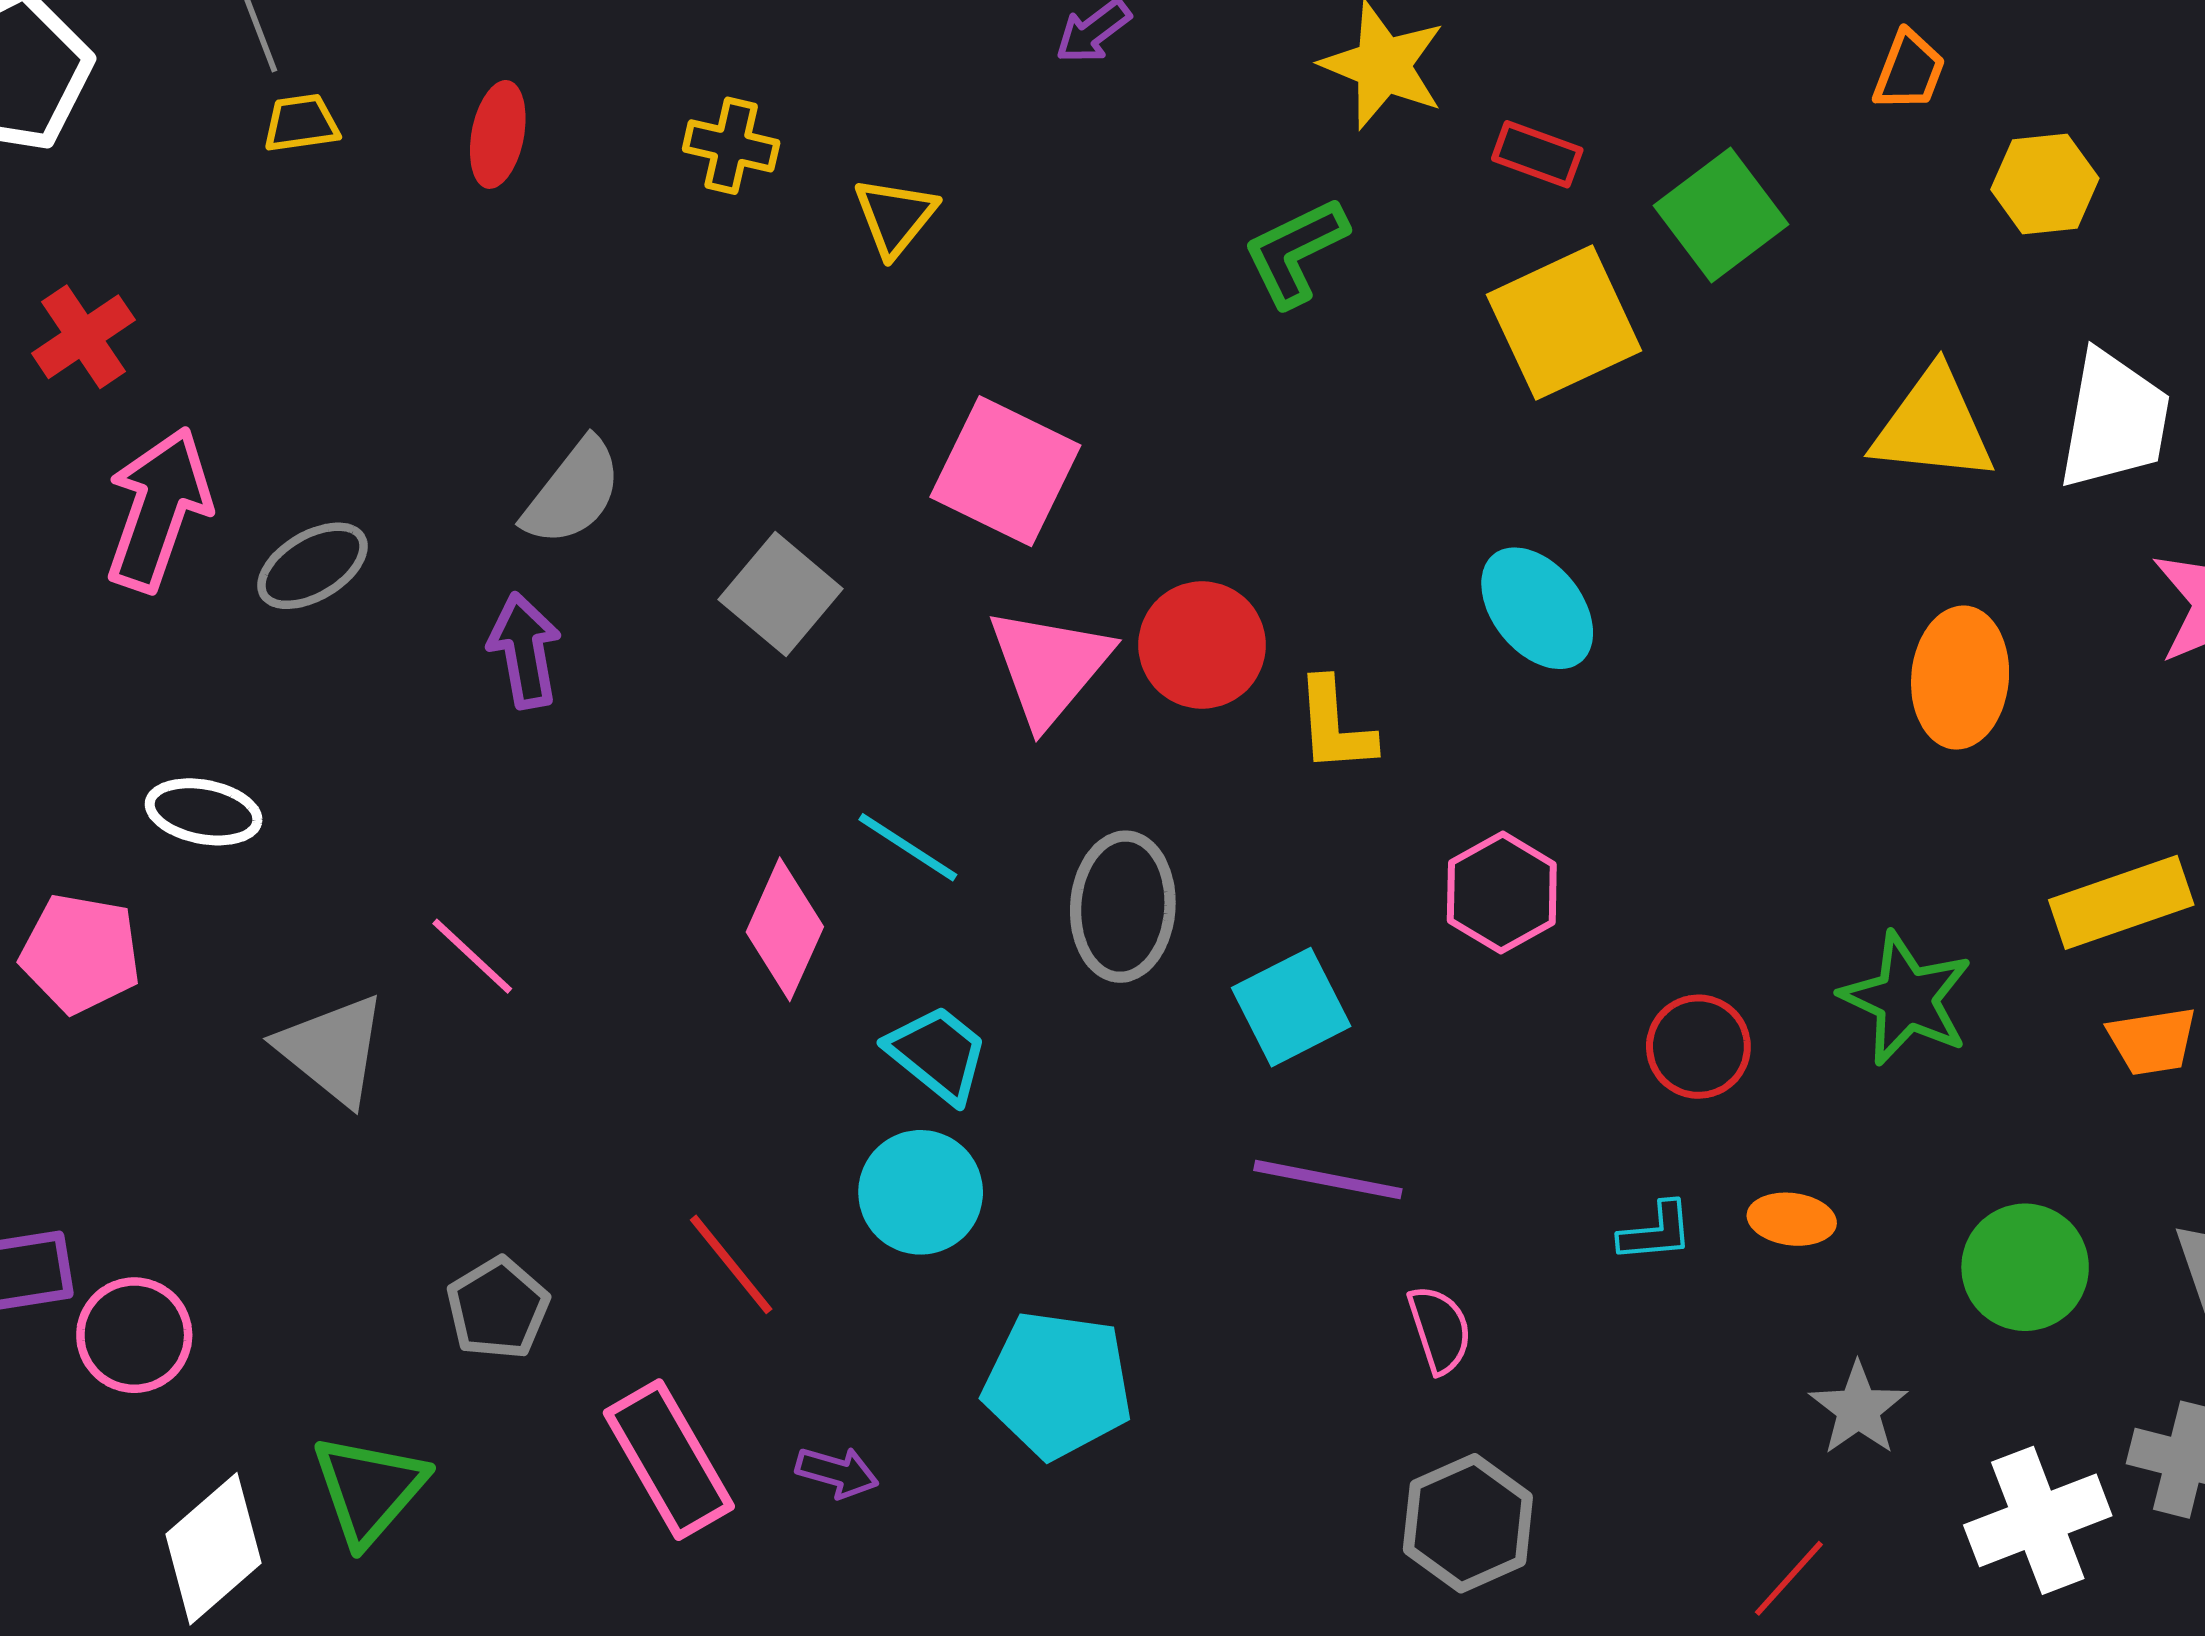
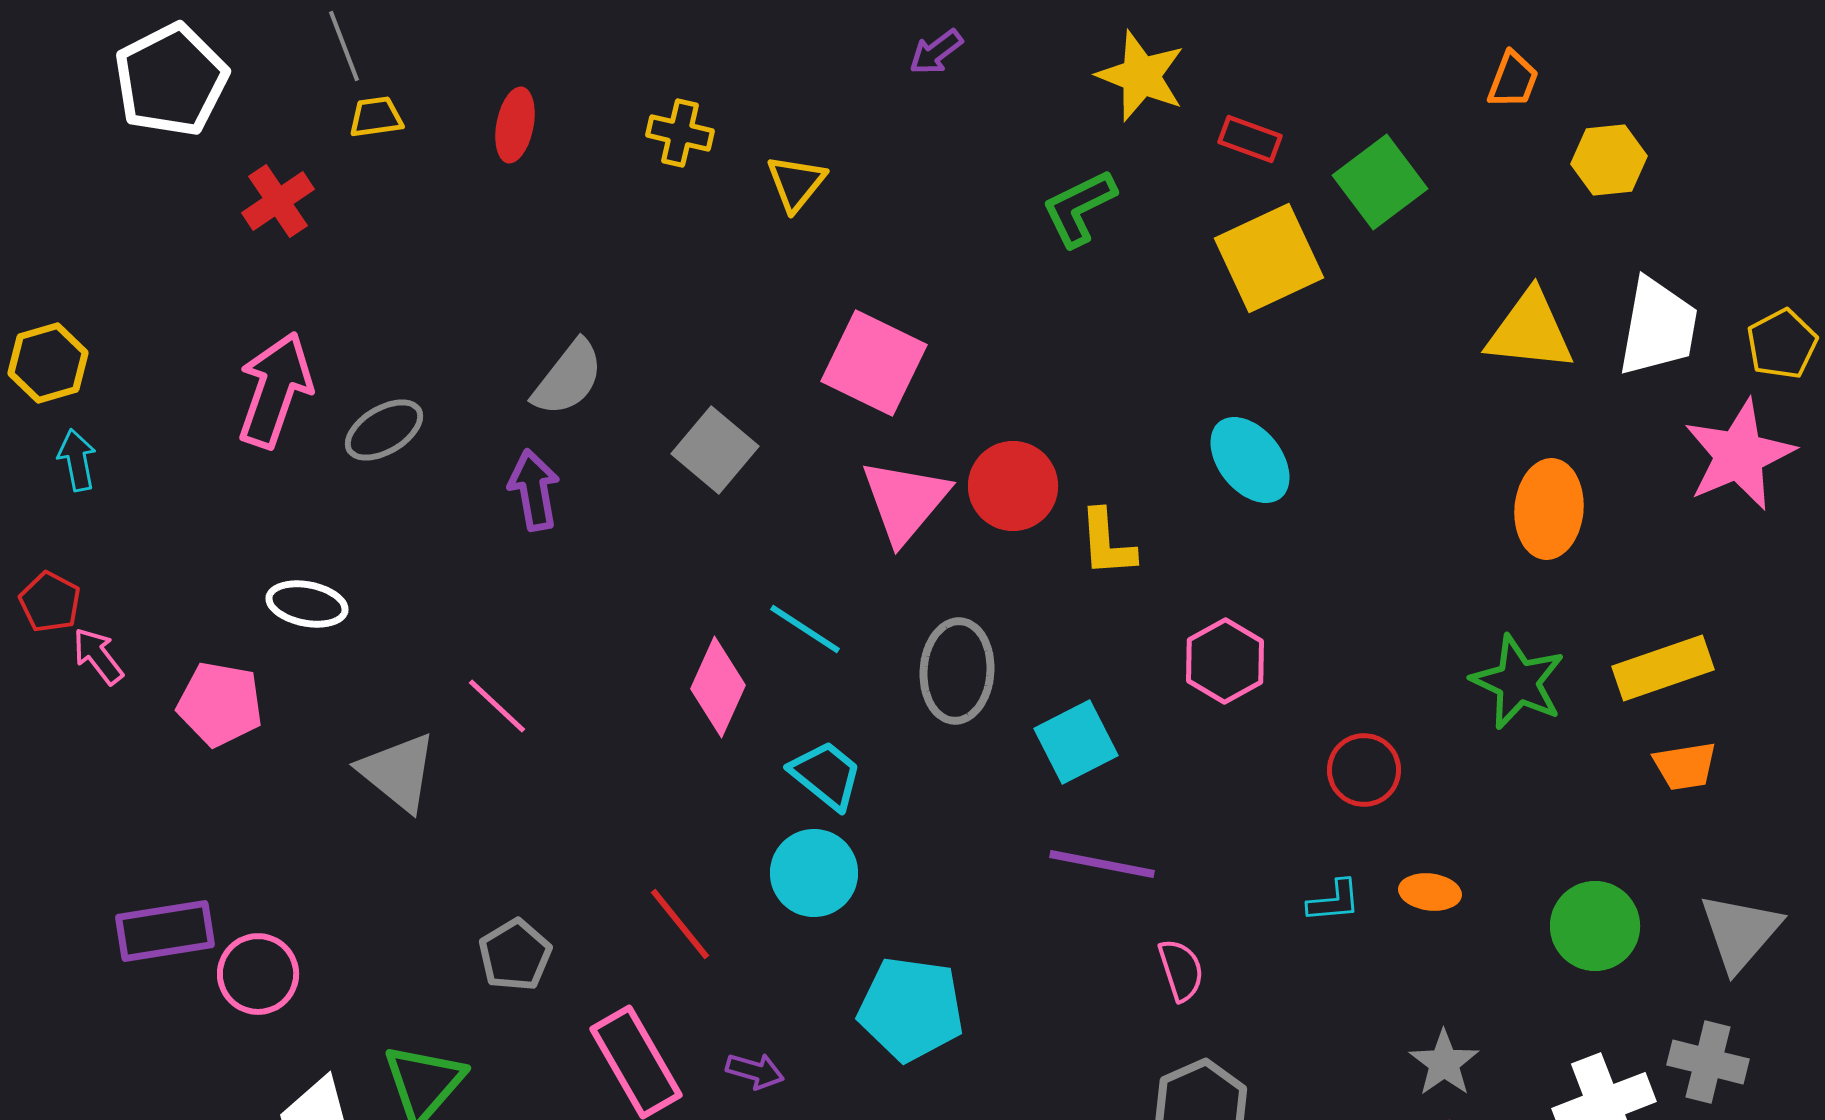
red cross: (83, 337) -> (278, 201), moved
green star: (1906, 999) -> (1518, 682), moved
gray star: (1858, 1409) -> (1444, 1063), moved

